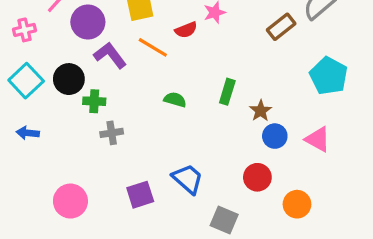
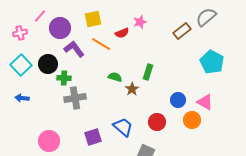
brown star: (261, 111) -> (132, 89), moved
gray cross: (112, 133) -> (75, 98), size x1.5
red circle: (257, 177) -> (157, 122), moved
orange circle: (297, 204) -> (192, 120), moved

